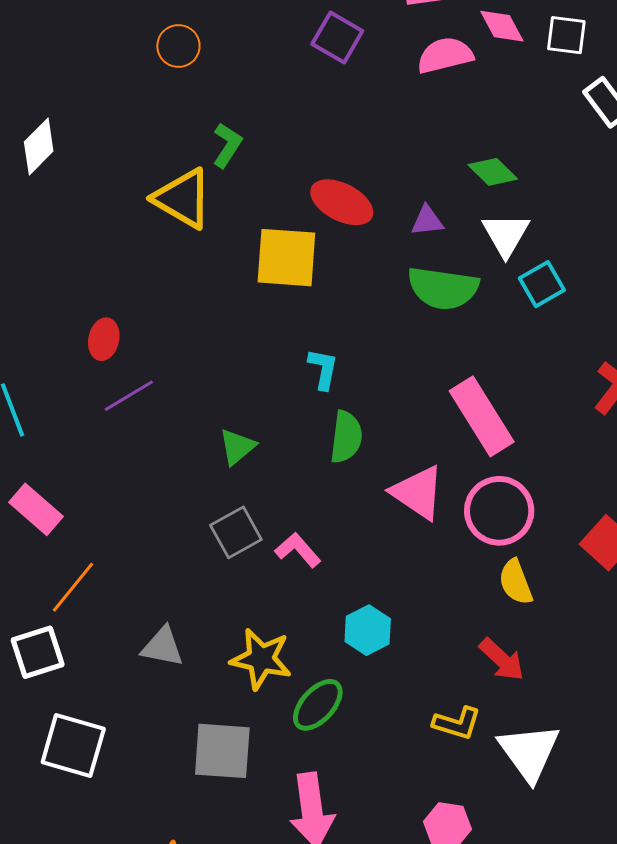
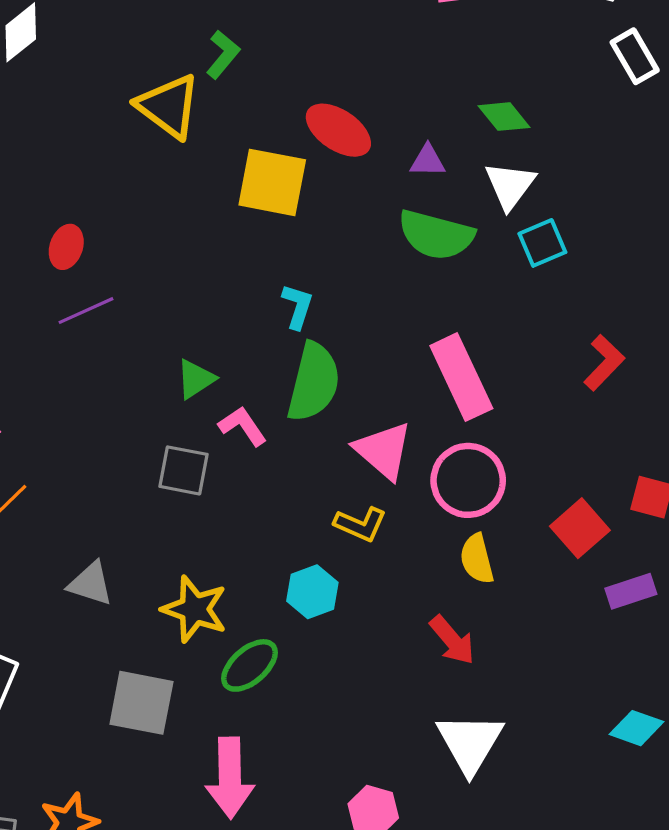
green semicircle: (346, 437) -> (314, 382), size x1.4
gray square: (236, 532) -> (184, 470), turned 33
pink L-shape: (298, 550) -> (243, 426), moved
yellow L-shape: (457, 723) -> (360, 524), moved

